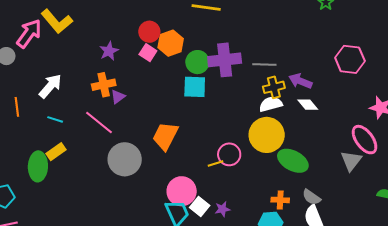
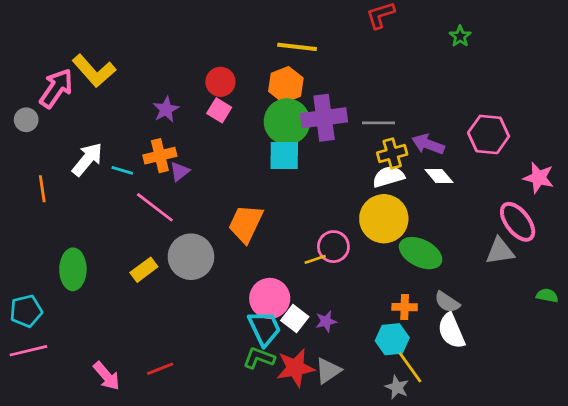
orange hexagon: (171, 43) -> (286, 85), moved
pink hexagon: (350, 59) -> (489, 134), moved
green circle: (197, 62) -> (287, 122), size x1.4
cyan line: (55, 119) -> (122, 170), moved
yellow rectangle: (56, 152) -> (144, 270), moved
gray triangle: (351, 161) -> (500, 251), turned 45

